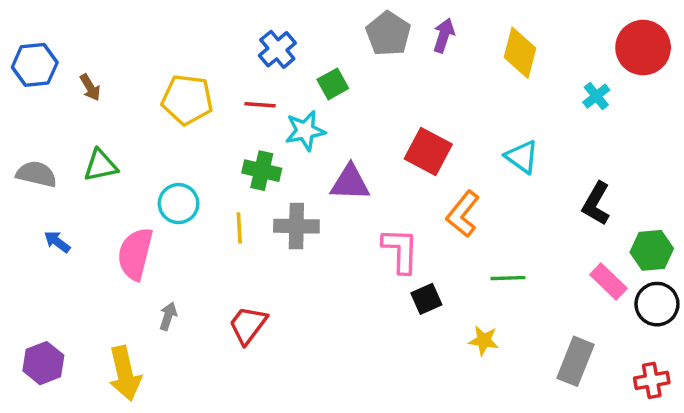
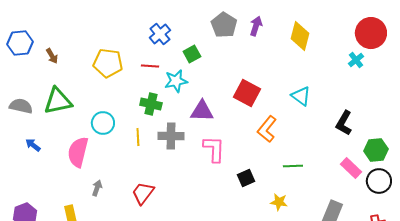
cyan cross: (596, 96) -> (356, 60), moved
green triangle: (101, 165) -> (58, 101), size x1.4
pink L-shape: (400, 250) -> (214, 149), moved

